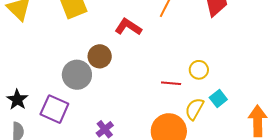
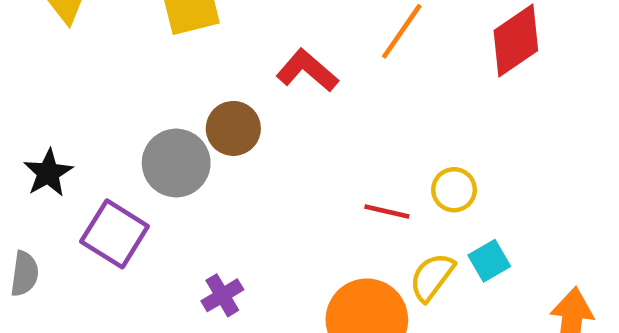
black star: (17, 100) -> (48, 173), moved

